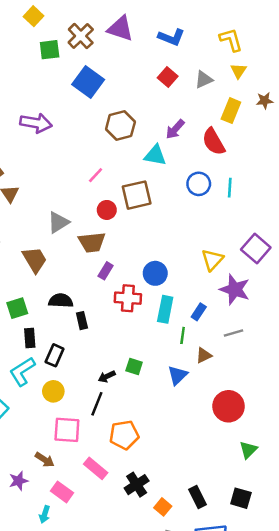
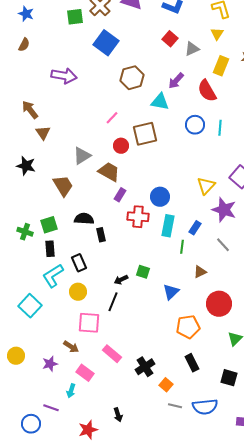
yellow triangle: (238, 71) -> (217, 34), moved
gray triangle: (204, 80) -> (192, 49), moved
brown trapezoid: (92, 242) -> (109, 172), turned -145
gray line: (233, 333) -> (223, 245), turned 63
black rectangle: (30, 338) -> (50, 249), moved
black rectangle: (55, 355) -> (79, 263), turned -48
brown triangle: (204, 355) -> (200, 272), moved
blue triangle: (178, 375) -> (171, 292), moved
orange pentagon: (124, 435) -> (188, 327), moved
black rectangle: (197, 497) -> (192, 363), moved

